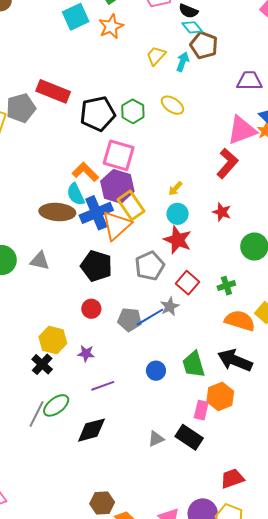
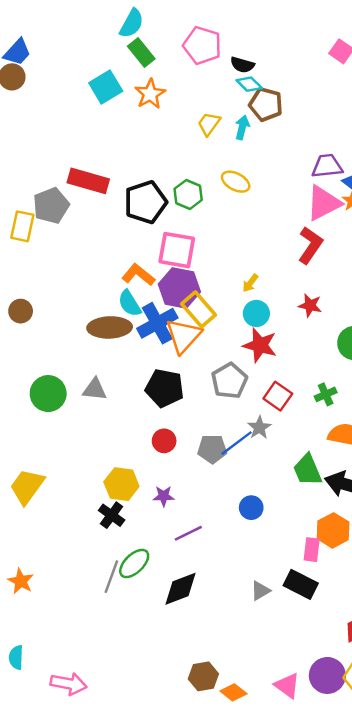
purple trapezoid: (249, 81) -> (327, 166), moved
green trapezoid: (194, 364) -> (308, 470), moved

